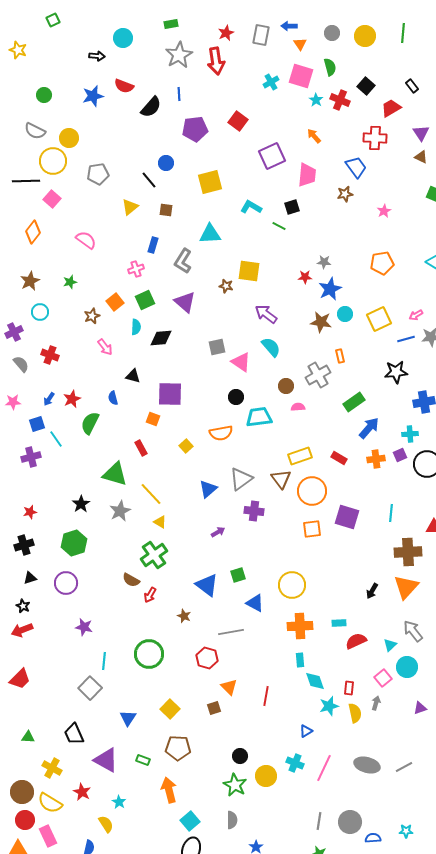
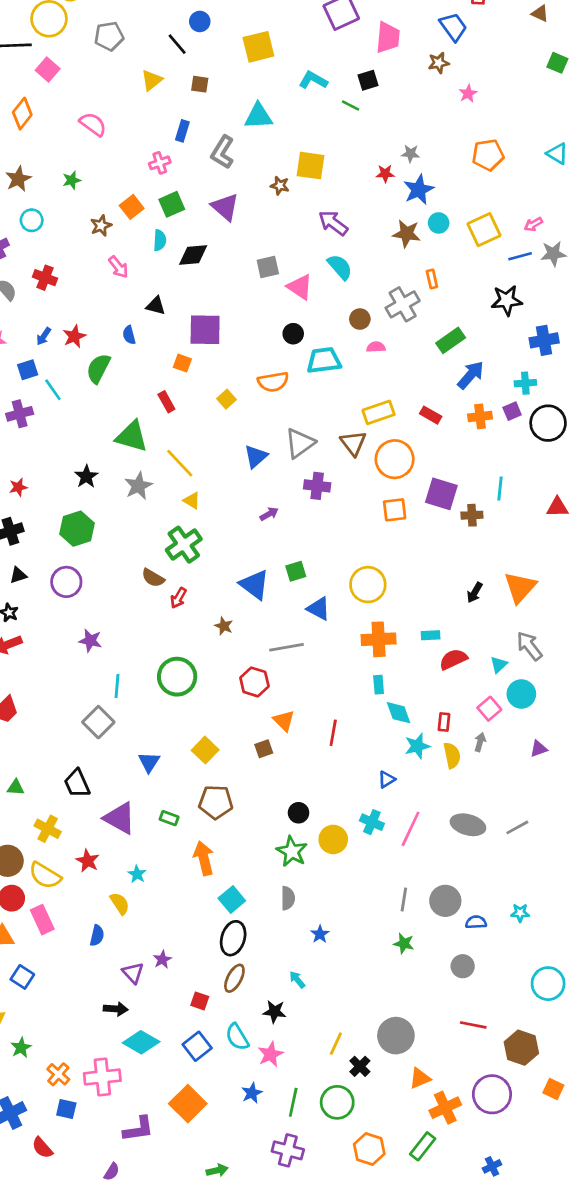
pink star: (384, 211) -> (468, 94), moved
brown cross: (408, 552) -> (472, 515), moved, size x0.6

